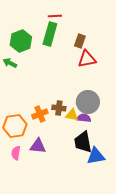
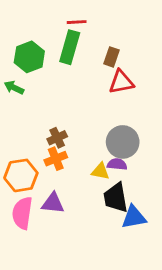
brown cross: (59, 108) -> (57, 138), moved, turned -32
yellow triangle: (72, 115) -> (100, 171), moved
pink semicircle: (16, 153) -> (22, 213), size x1.6

